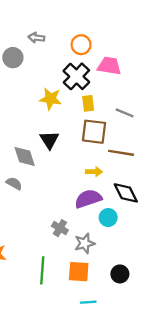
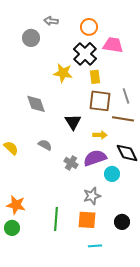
gray line: (125, 113) -> (126, 96), moved, turned 49
black triangle: (49, 140) -> (73, 122), moved
gray diamond: (25, 156) -> (36, 104), moved
gray semicircle: (14, 183) -> (45, 145), moved
gray cross: (60, 228) -> (71, 163), moved

